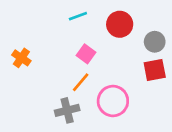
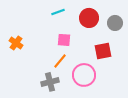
gray circle: (155, 42) -> (115, 23), moved
pink square: (86, 54) -> (64, 40), turned -32
red square: (155, 70) -> (103, 51), moved

